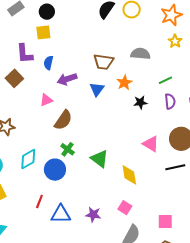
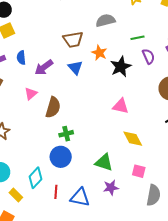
green line: (165, 80) -> (138, 38), turned 32
black star: (140, 103) -> (121, 67), size x1.5
pink triangle: (151, 144) -> (121, 106), moved
green cross: (68, 149) -> (66, 134), turned -32
cyan diamond: (28, 159) -> (36, 178), moved
green triangle: (99, 159) -> (104, 162), moved
blue triangle: (61, 214) -> (80, 197), turned 30

